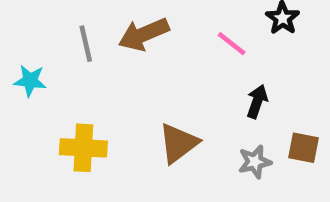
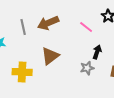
brown triangle: (178, 143) -> (50, 56), moved
gray star: (255, 162) -> (87, 68), moved

